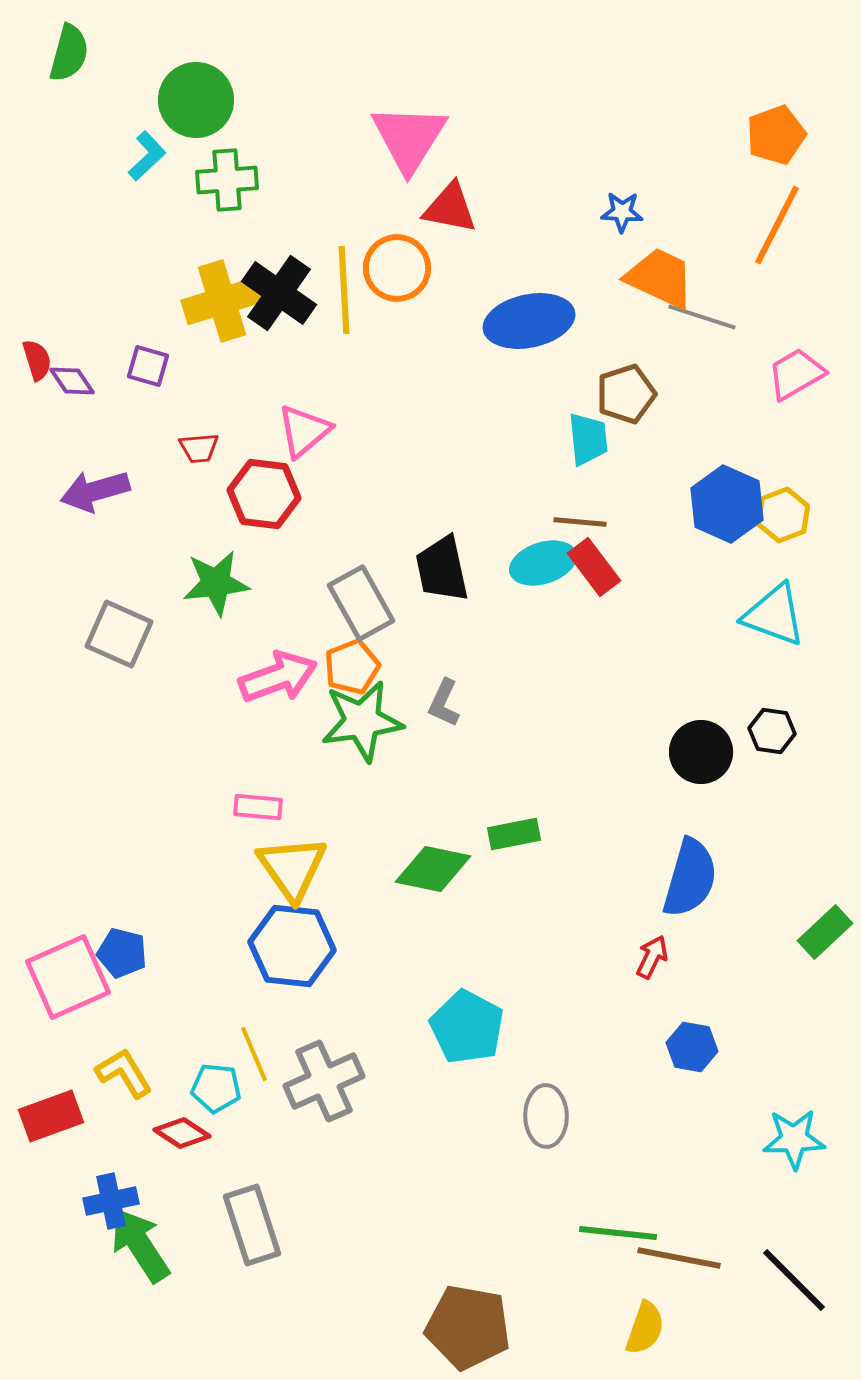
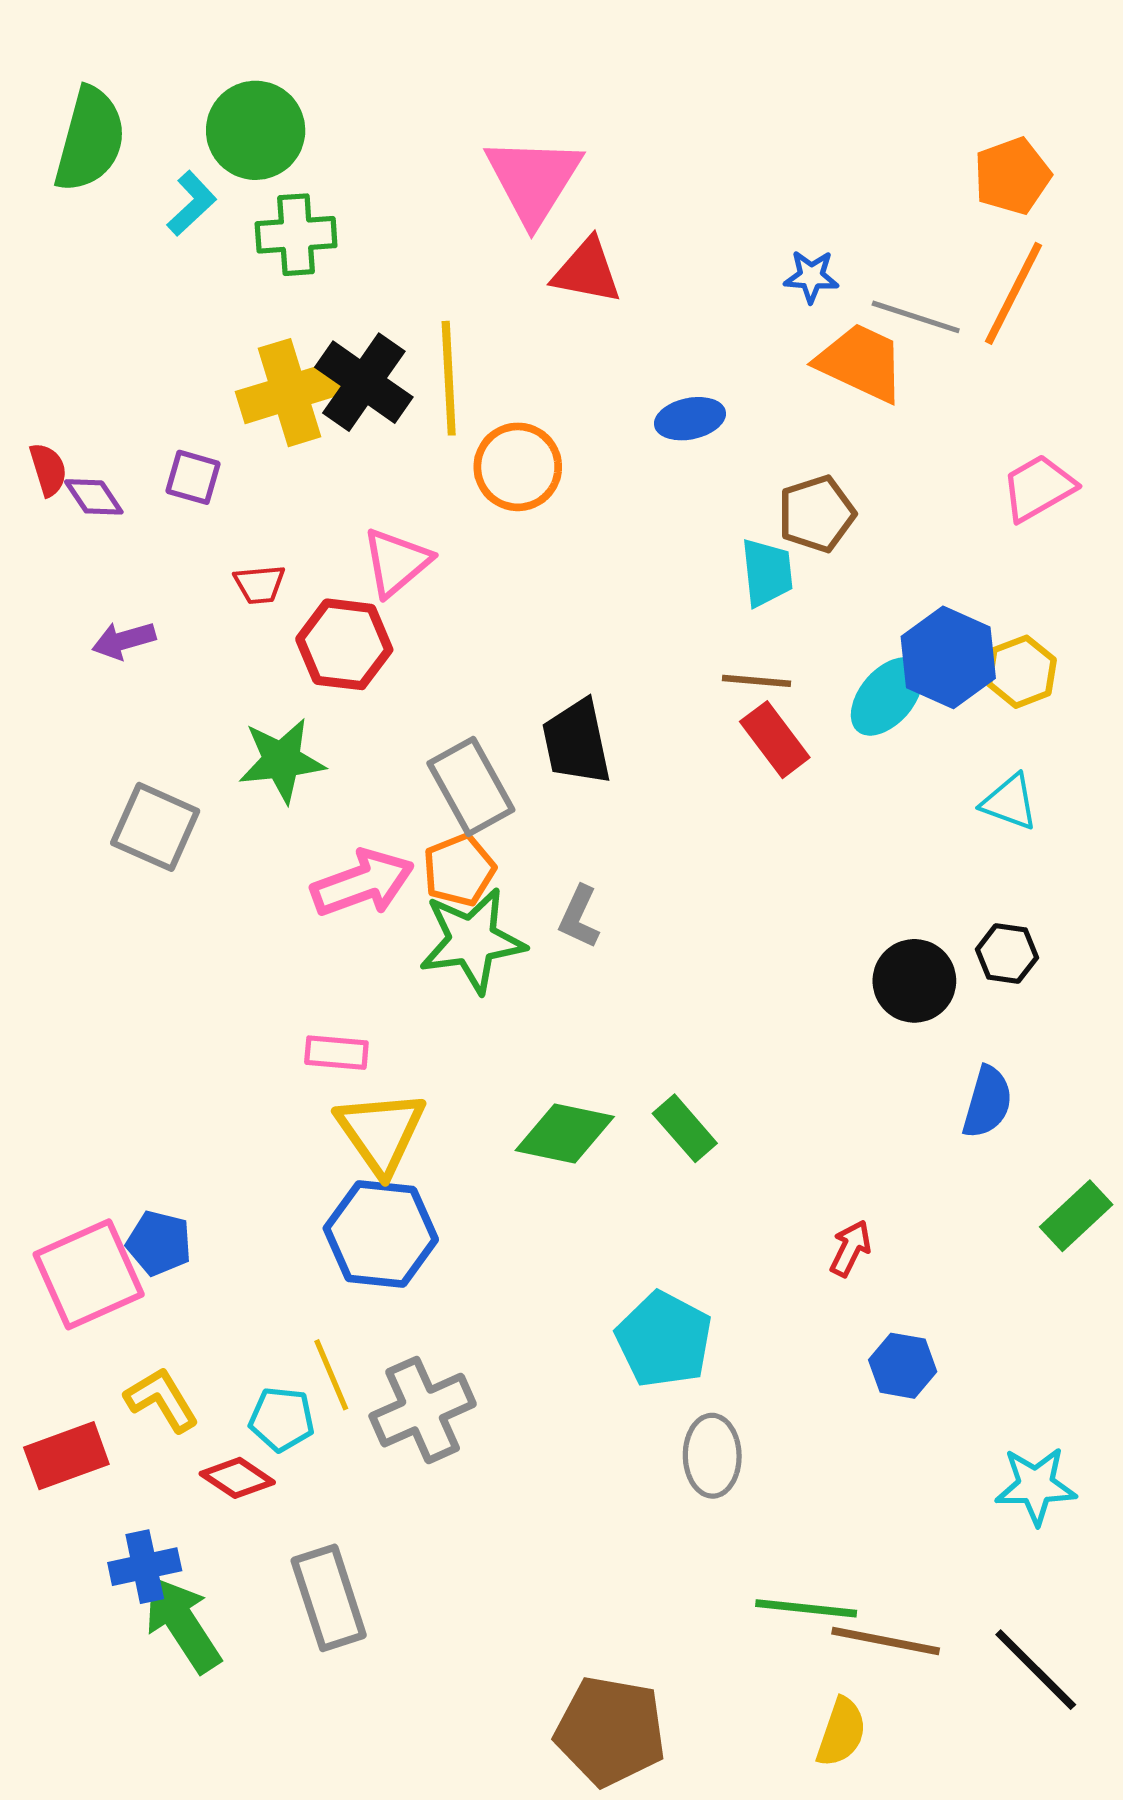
green semicircle: (69, 53) -> (90, 139), moved, size x1.4
orange circle: (397, 268) -> (518, 467), moved
gray line: (702, 317) -> (916, 317), moved
blue ellipse: (529, 321) -> (690, 419), size x0.6
purple arrow: (95, 491) -> (124, 640), size x0.7
cyan ellipse: (543, 563) -> (887, 696), moved, turned -32
cyan triangle: (774, 615) -> (1010, 802), size x0.7
green rectangle: (514, 834) -> (685, 1128), moved, turned 60
blue semicircle: (690, 878) -> (987, 1102), moved, size x0.7
cyan pentagon: (467, 1027) -> (664, 1340), moved

